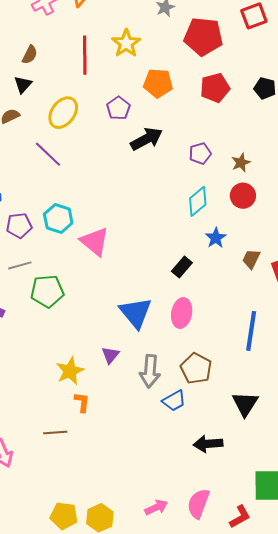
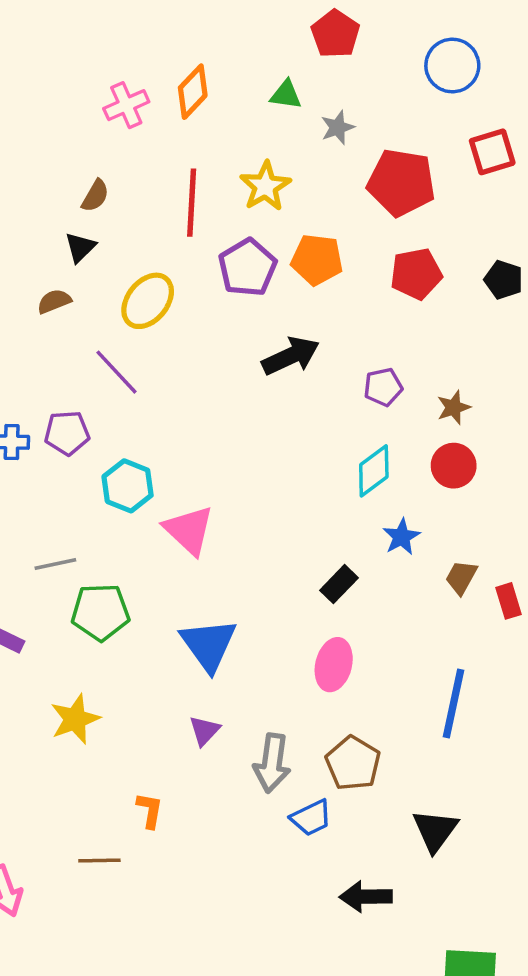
purple pentagon: (118, 108) -> (248, 267), moved, size x1.4
purple pentagon: (19, 225) -> (67, 433), moved
blue triangle: (136, 313) -> (209, 645), moved
yellow star: (70, 371) -> (75, 719), moved

